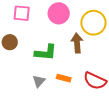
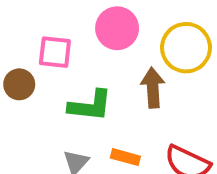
pink square: (22, 13) -> (55, 52), moved

